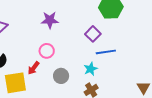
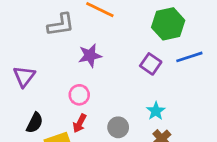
pink circle: (47, 51) -> (79, 95), moved
blue line: (106, 52) -> (189, 57), moved

